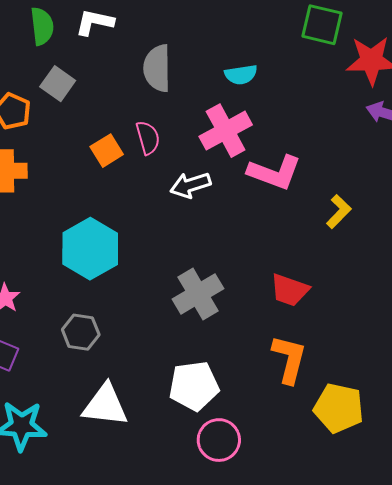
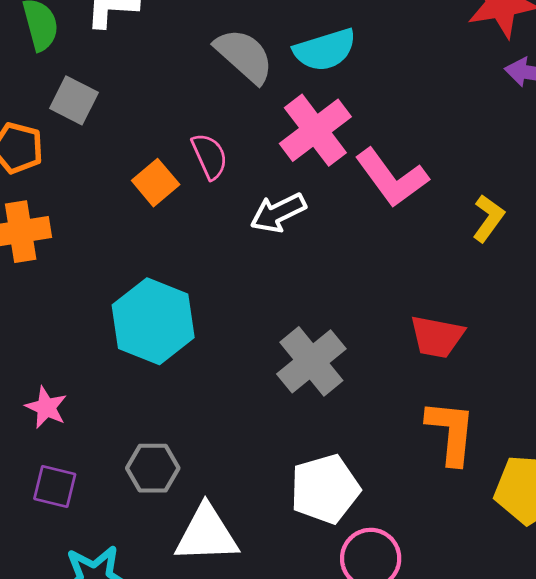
gray semicircle: (157, 68) -> (244, 56), moved, turned 141
cyan semicircle: (241, 75) -> (325, 50), size x1.4
pink L-shape: (275, 172) -> (392, 178), turned 42
gray hexagon: (81, 332) -> (153, 468), moved

